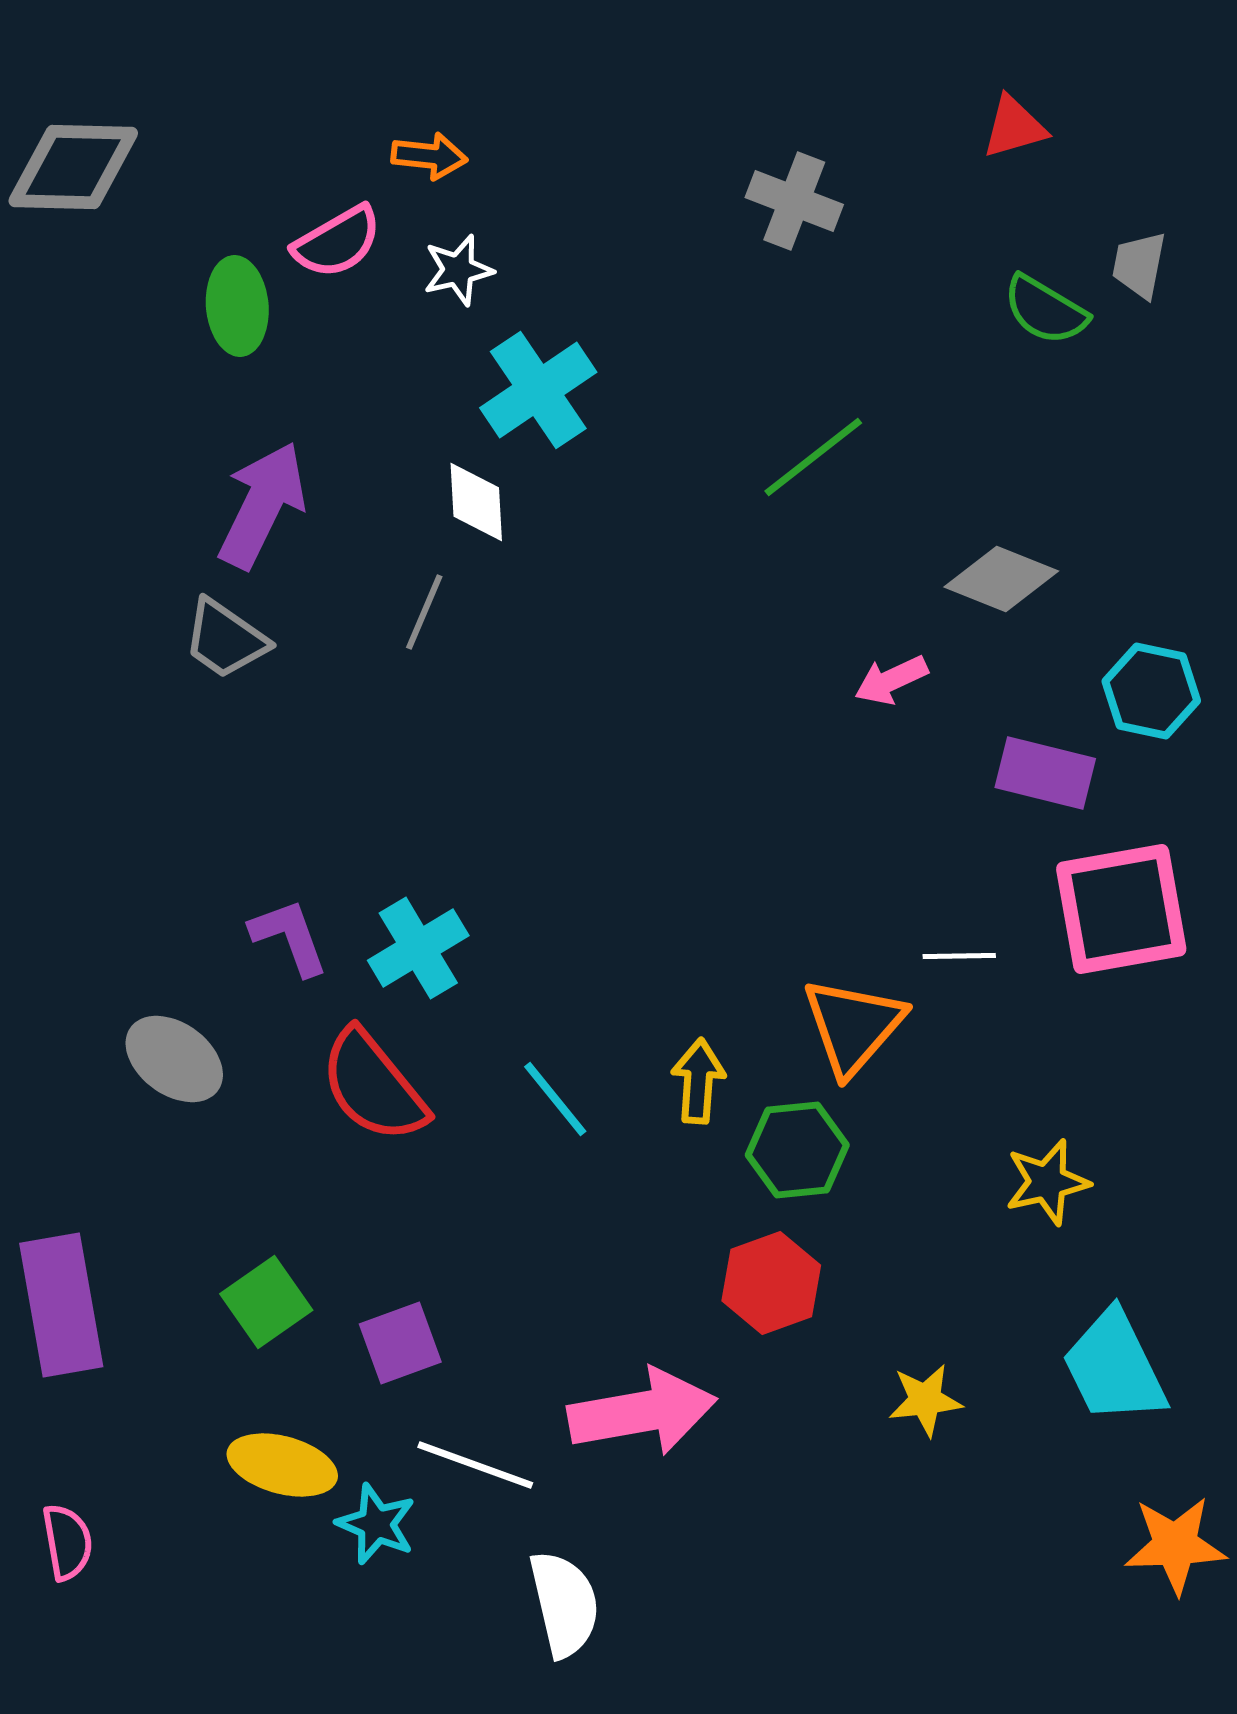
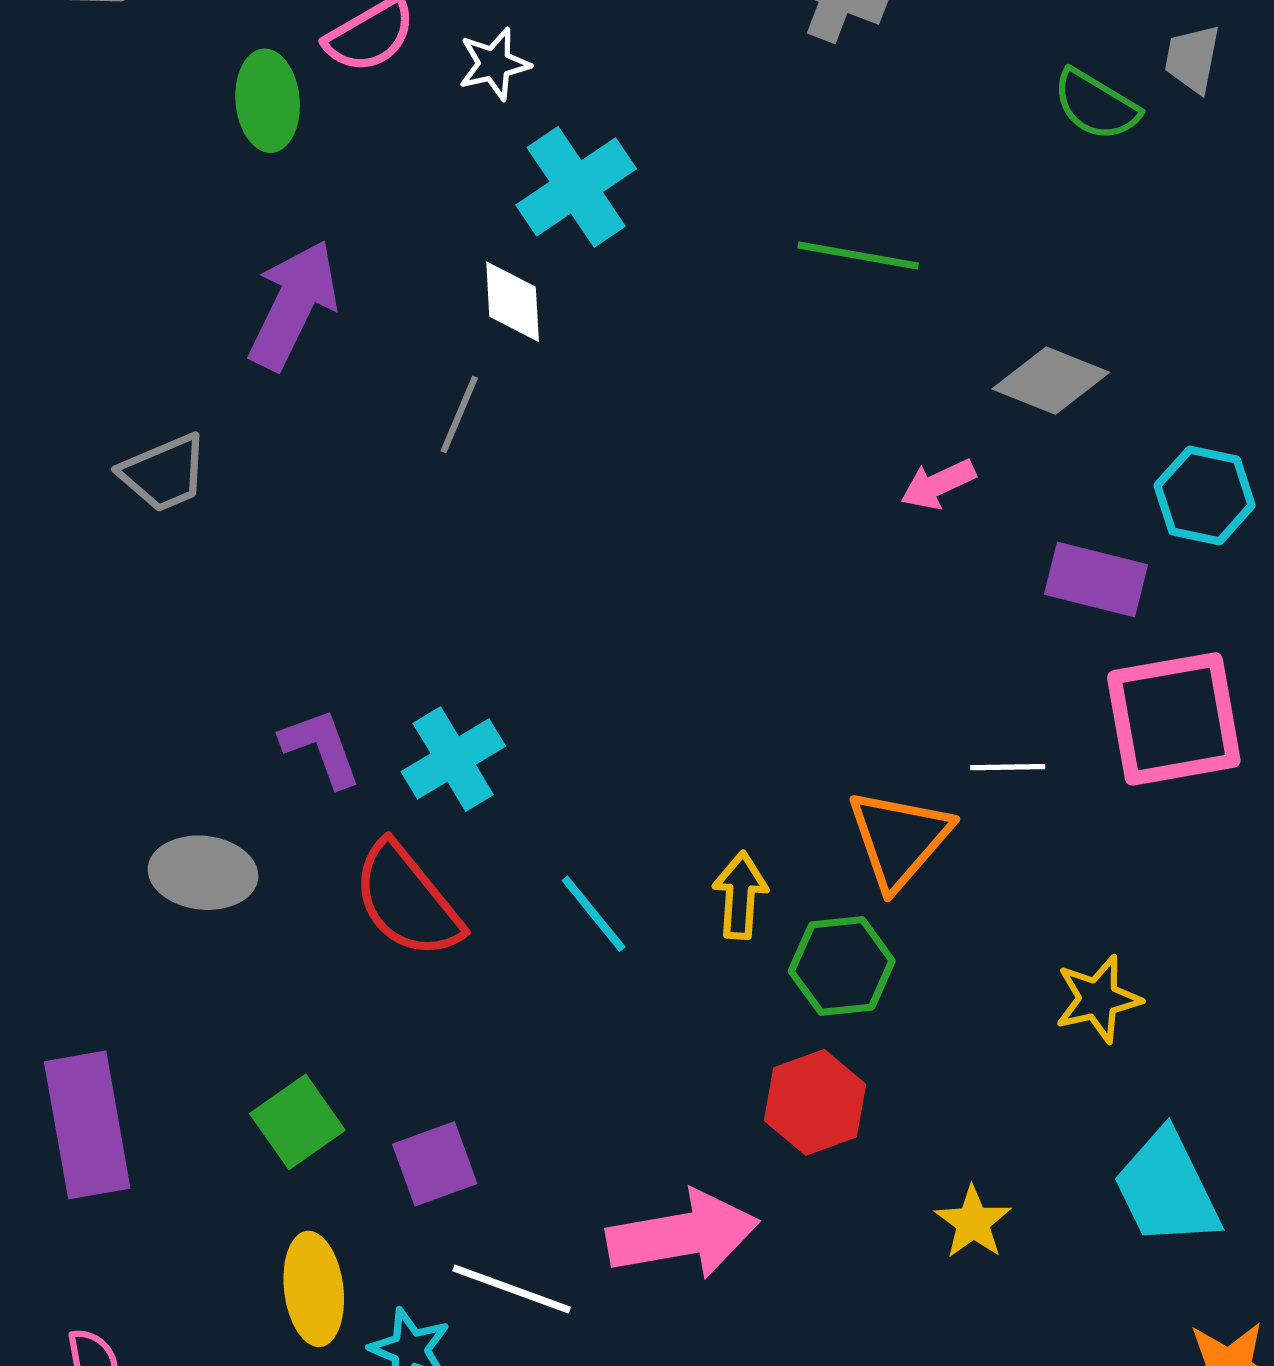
green line: (813, 457) -> (858, 256), turned 48
gray trapezoid: (225, 639) -> (164, 473), moved, turned -58
gray ellipse: (174, 1059) -> (203, 873), turned -30
yellow star: (925, 1400) -> (973, 1222), turned -30
yellow ellipse: (282, 1465) -> (314, 1289), turned 68

